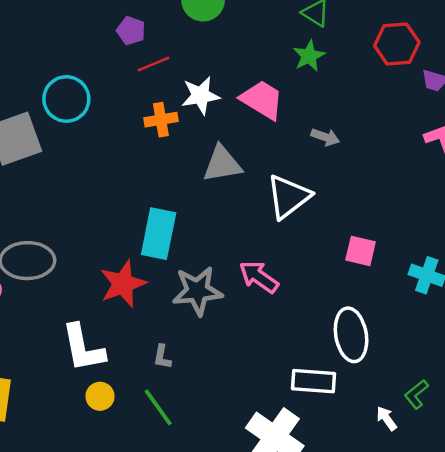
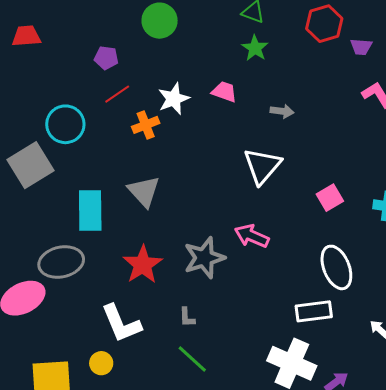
red line: (154, 64) -> (117, 94), moved
pink trapezoid: (262, 100) -> (224, 92), size x0.7
gray triangle: (222, 164) -> (144, 191), moved, turned -51
cyan rectangle: (159, 234) -> (90, 211), moved
pink square: (361, 251) -> (330, 198), turned -32
yellow circle: (100, 396) -> (101, 363), moved

